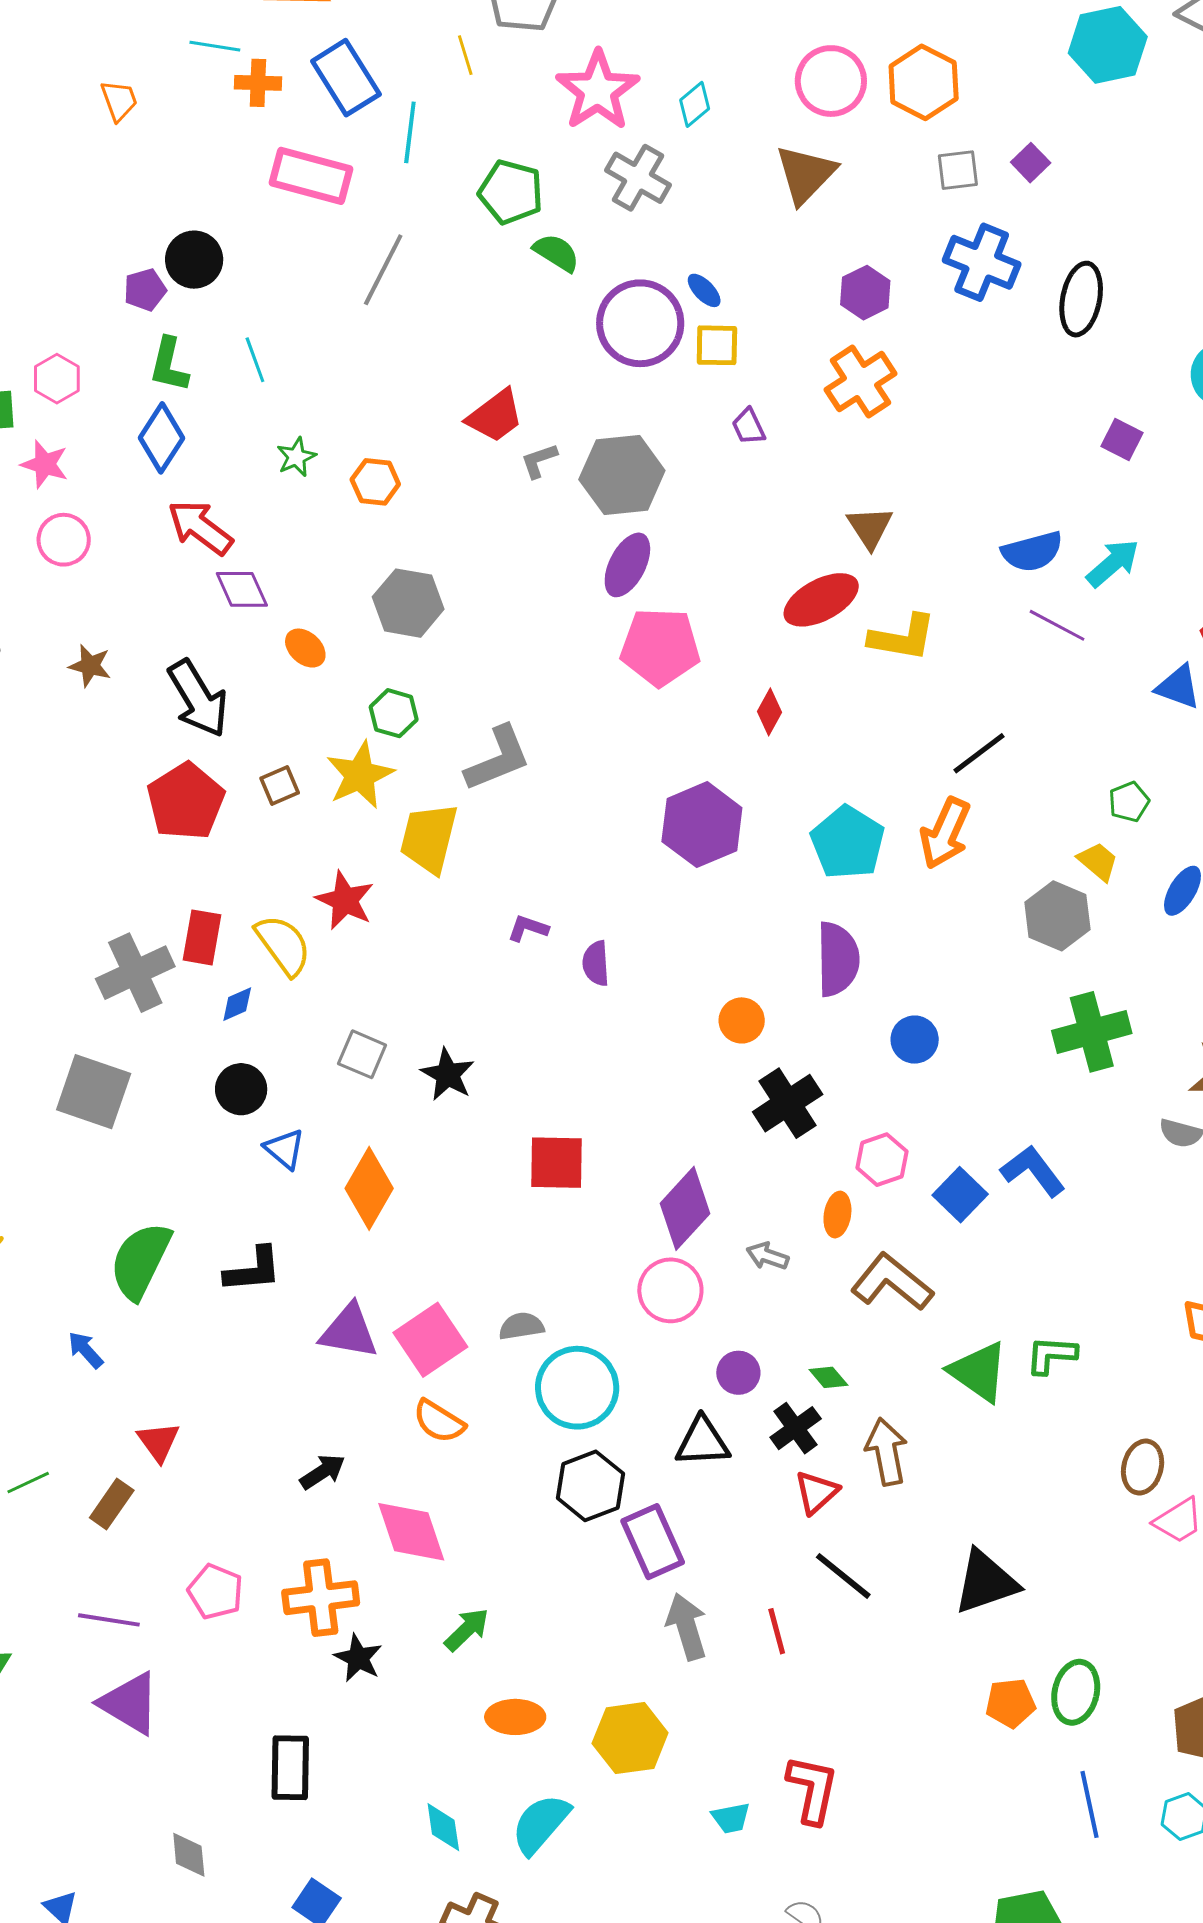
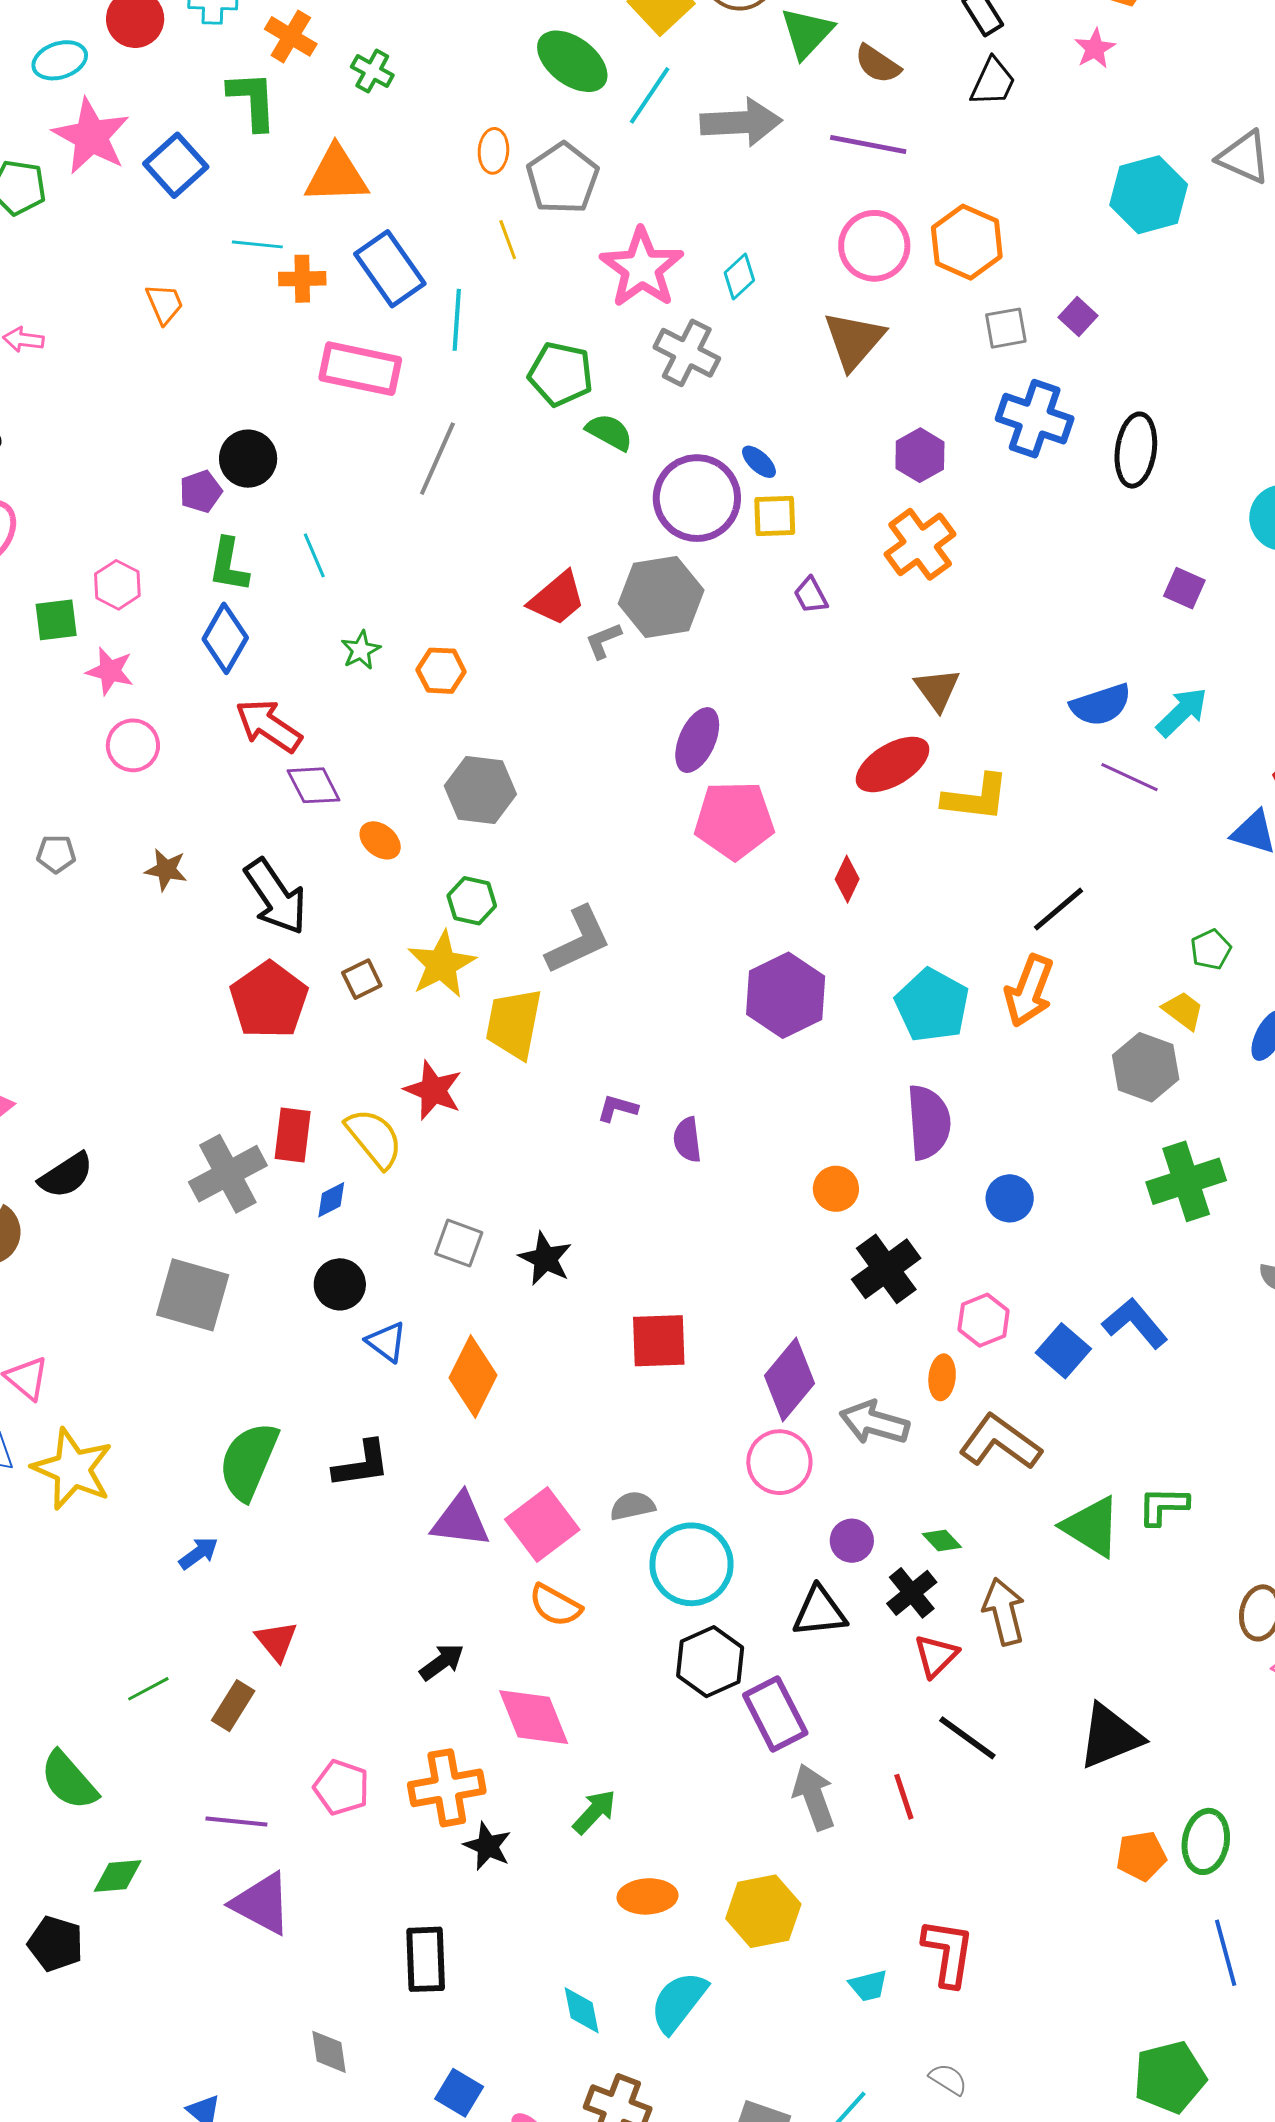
gray hexagon: (622, 475) -> (661, 597), moved
gray arrow: (767, 1256) -> (874, 1423), size x1.6
blue arrow: (85, 1350) -> (199, 1553), turned 99

